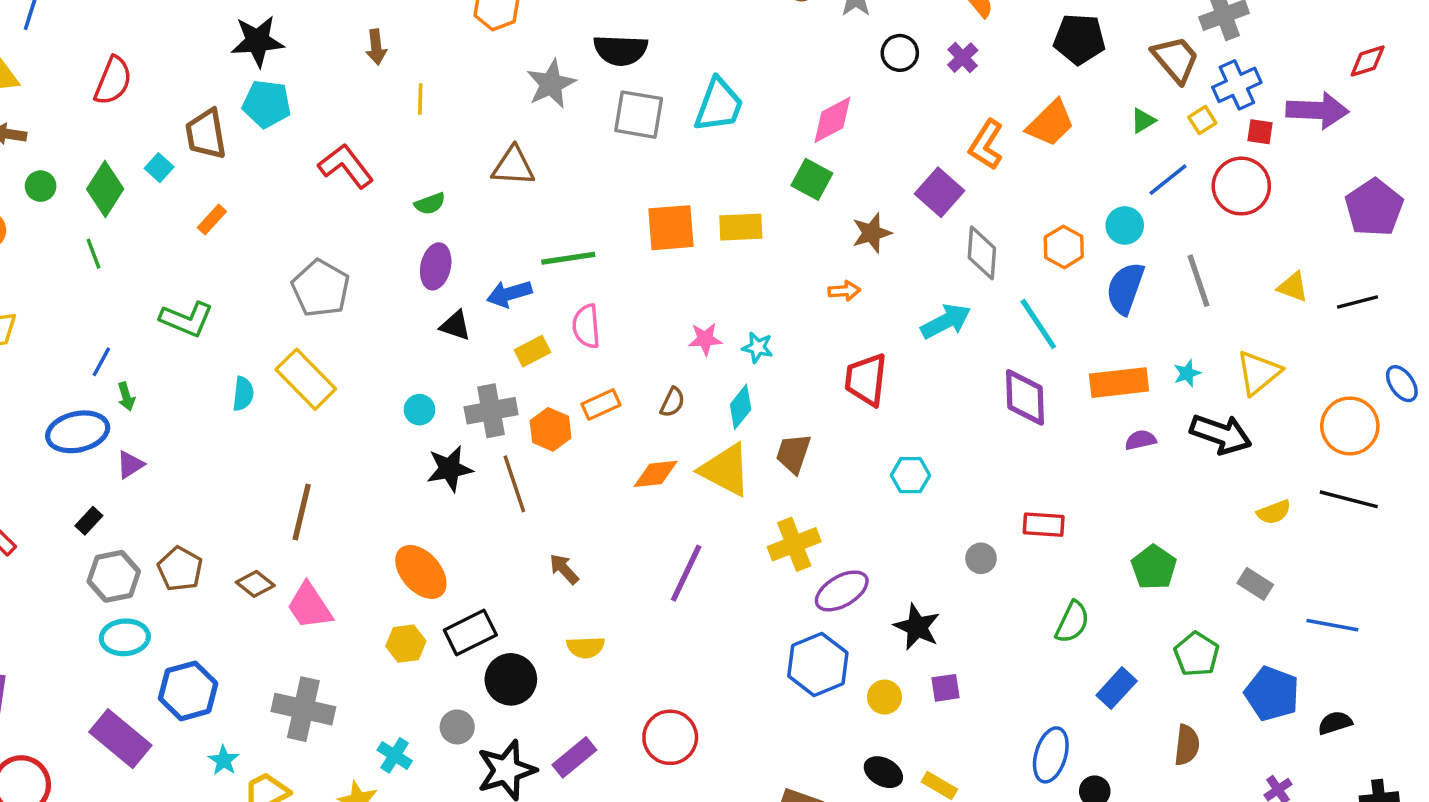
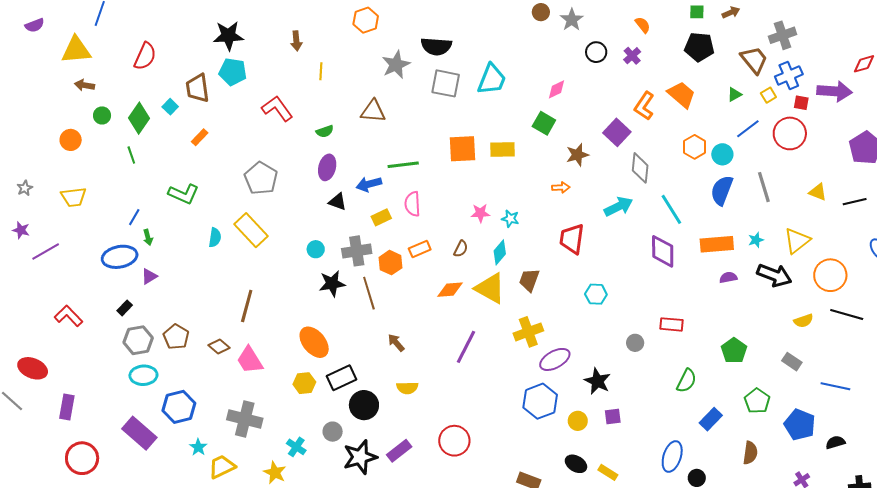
pink diamond: (832, 120) -> (557, 89), size x0.7
orange trapezoid: (1051, 123) -> (681, 95), turned -96
orange hexagon: (1064, 247) -> (695, 147), moved
orange circle: (1350, 426) -> (830, 275), moved

